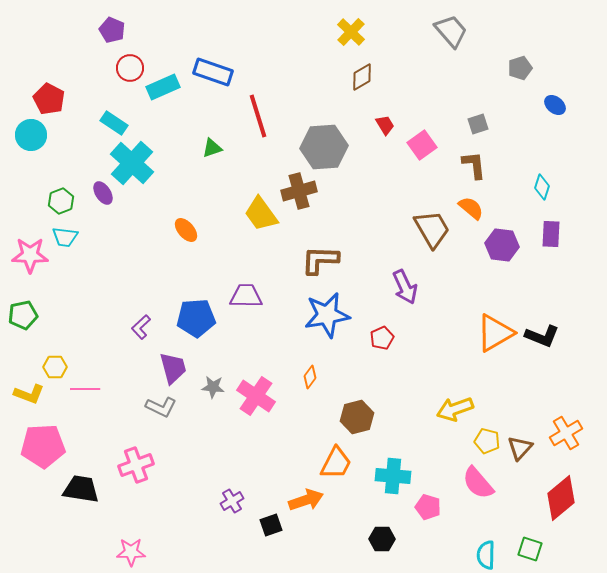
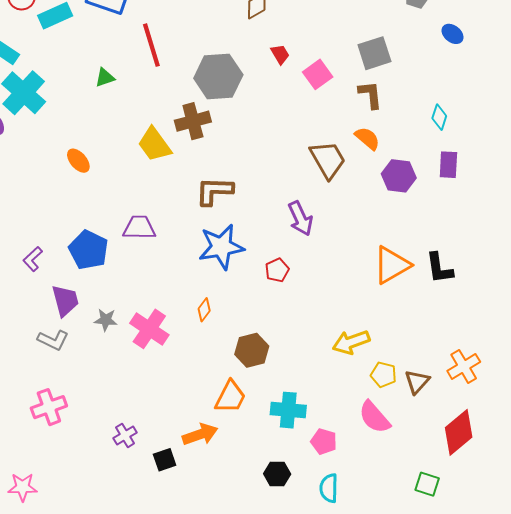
gray square: (478, 124) -> (374, 53), size x1.6
blue pentagon: (196, 318) -> (89, 250), turned 30
black L-shape: (542, 336) -> (439, 268), turned 60
pink cross: (136, 465) -> (49, 407), moved
cyan semicircle: (486, 555) -> (329, 488), moved

